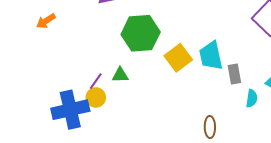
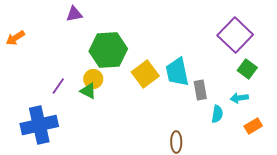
green triangle: (120, 75) -> (88, 91), turned 30
purple line: (96, 81) -> (58, 86), moved
yellow circle: (96, 97) -> (93, 79), moved

